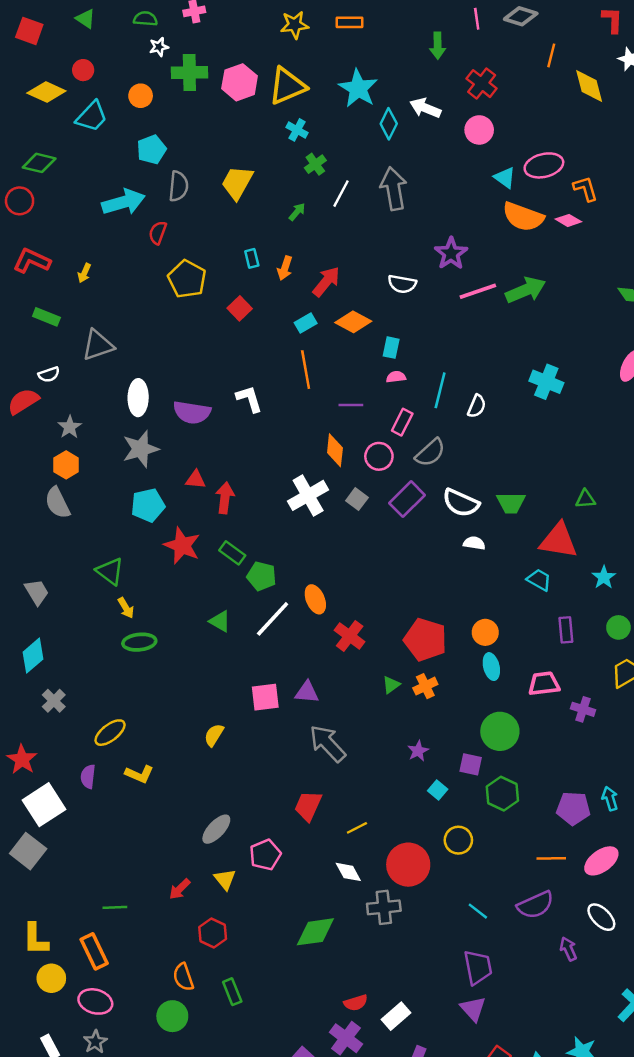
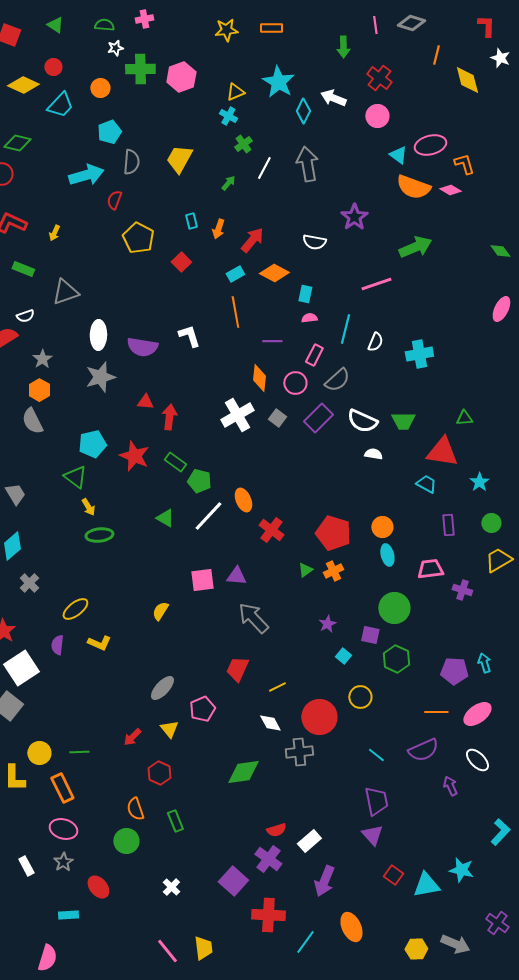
yellow triangle: (287, 86) -> (235, 92), moved, size x0.6
pink line: (478, 291) -> (376, 284), moved
cyan cross: (546, 382) -> (419, 354), moved, turned -32
cyan pentagon: (148, 505) -> (92, 444), moved
yellow circle: (51, 978) -> (39, 753), moved

